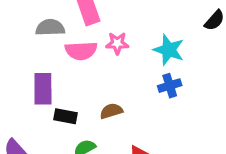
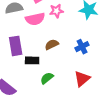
blue cross: (170, 86) -> (82, 47), moved
brown semicircle: (111, 111) -> (52, 45), moved

